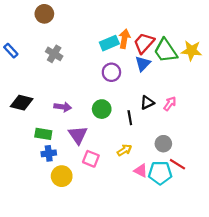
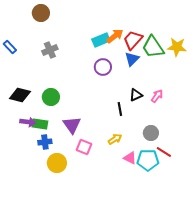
orange arrow: (124, 39) -> (115, 36), turned 42
gray cross: (54, 54) -> (50, 50), turned 35
purple arrow: (63, 107) -> (28, 122), moved
green circle: (102, 109) -> (51, 97), moved

